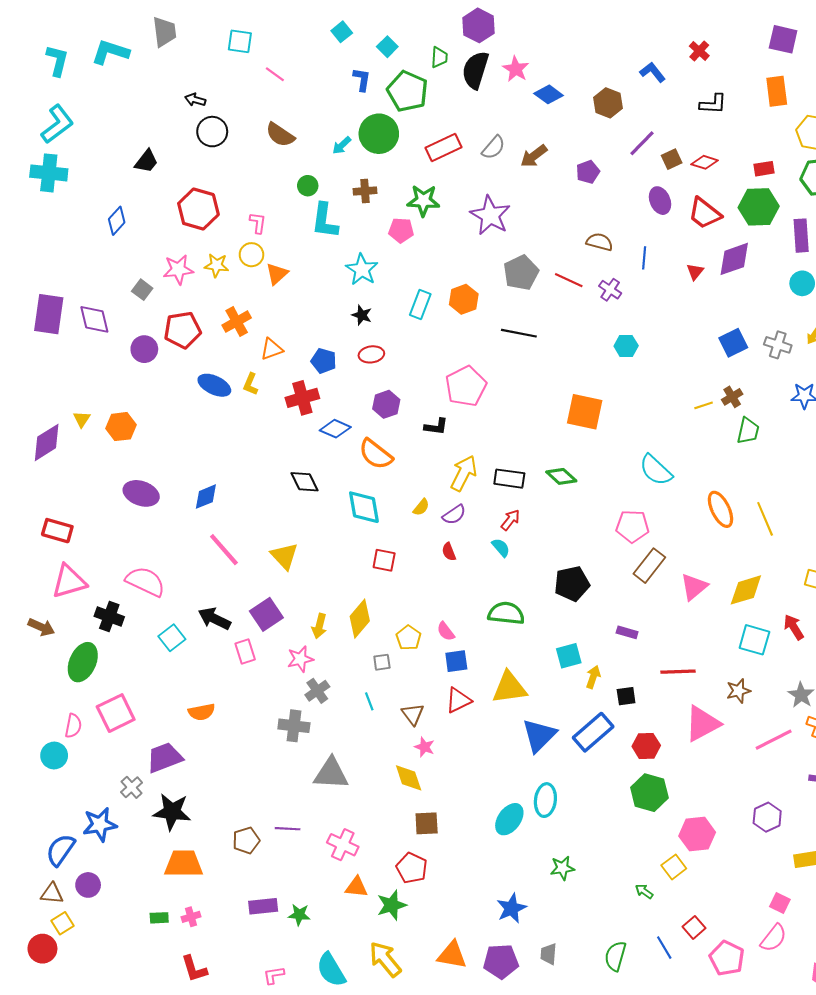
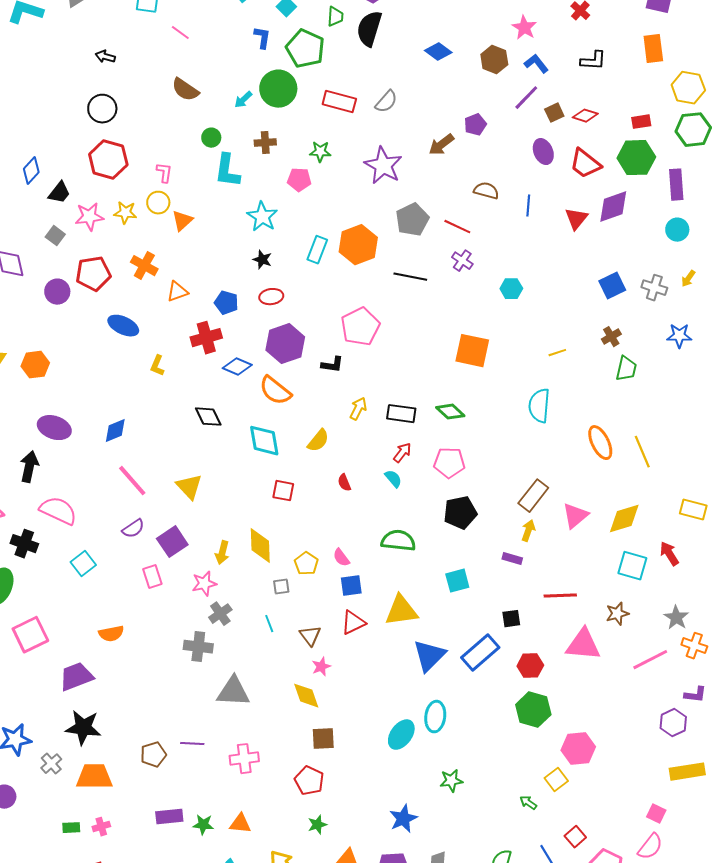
pink star: (516, 69) -> (524, 28), moved
blue L-shape: (653, 72) -> (536, 64), moved
black circle: (212, 132) -> (102, 109), moved
red rectangle: (444, 147) -> (339, 102), turned 40
brown arrow: (534, 156) -> (441, 145), moved
black trapezoid: (146, 161) -> (59, 193), moved
green star: (423, 201) -> (320, 152), size x0.7
red triangle: (695, 272) -> (576, 219), size x1.4
purple cross: (610, 290) -> (462, 261), moved
orange hexagon: (464, 299) -> (358, 245), size x1.4
orange cross: (237, 322) -> (144, 266), turned -32
yellow L-shape: (250, 384) -> (157, 366), moved
purple hexagon: (386, 404) -> (285, 344), size x1.5
yellow line: (704, 405) -> (557, 353), moved
cyan semicircle: (656, 470) -> (539, 406), turned 52
yellow arrow: (464, 473) -> (358, 409), size x0.7
yellow semicircle: (421, 507) -> (318, 441), size x1.4
purple semicircle: (454, 515) -> (133, 529), moved
pink pentagon: (632, 526) -> (449, 463), moved
black arrow: (214, 619) -> (29, 467), moved, turned 76
yellow diamond: (360, 619) -> (260, 546), turned -42
yellow arrow: (593, 677) -> (528, 531), moved
pink triangle: (702, 724) -> (583, 645), turned 33
pink star: (424, 747) -> (321, 667), turned 30
gray cross: (132, 787) -> (51, 764), moved
purple hexagon: (767, 817) -> (673, 723), moved
pink cross: (343, 845) -> (244, 759), turned -32
orange triangle: (357, 887) -> (240, 824), moved
green star: (392, 905) -> (317, 825), moved, size x0.7

